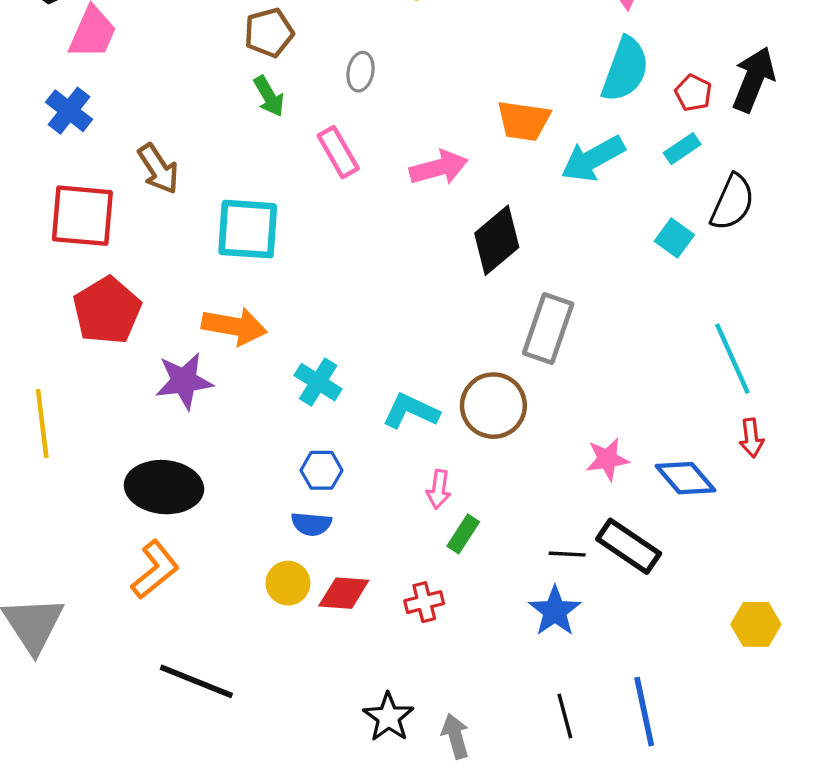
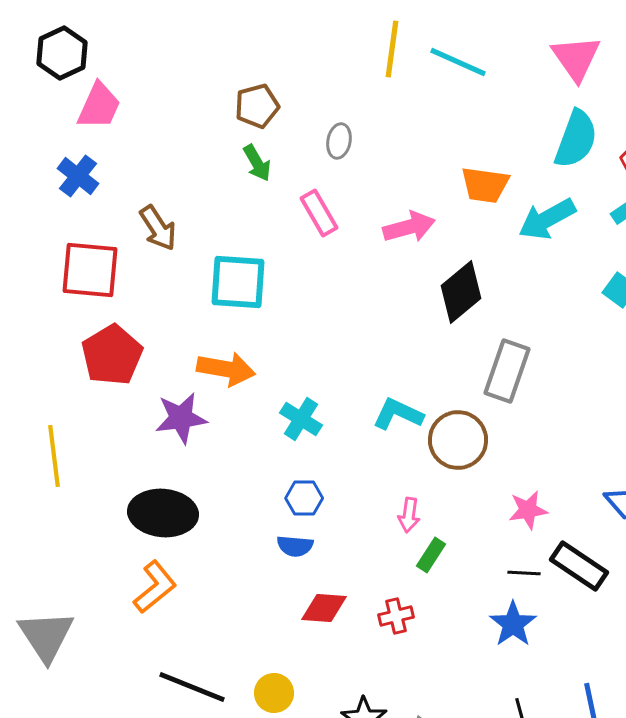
cyan L-shape: (411, 411) -> (398, 414), moved
pink star: (607, 459) -> (528, 510), moved
yellow circle: (288, 583) -> (274, 693), moved

